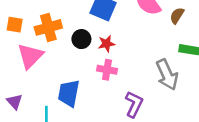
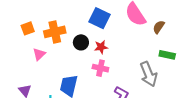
orange square: (15, 25) -> (28, 28), turned -32
pink triangle: (30, 56) -> (39, 54), size x0.6

